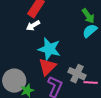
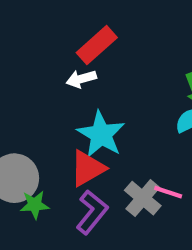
pink line: (91, 82) -> (168, 192), moved

